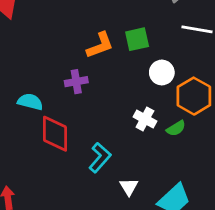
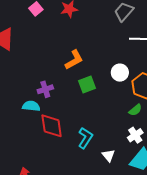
green square: (137, 39) -> (87, 84), moved
purple cross: (76, 82) -> (45, 89), moved
white cross: (145, 119) -> (135, 135), moved, turned 35

